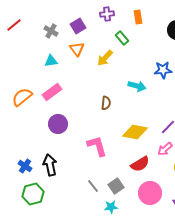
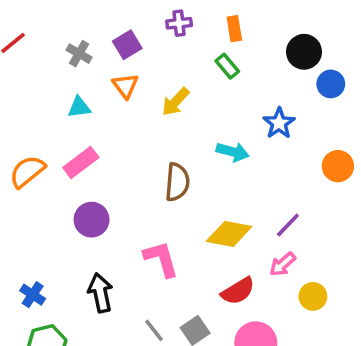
green rectangle: (122, 38) -> (227, 66), moved
blue star: (163, 70) -> (279, 123), turned -30
brown semicircle: (106, 103) -> (177, 182), size x1.5
black arrow: (50, 165) -> (100, 293), moved

